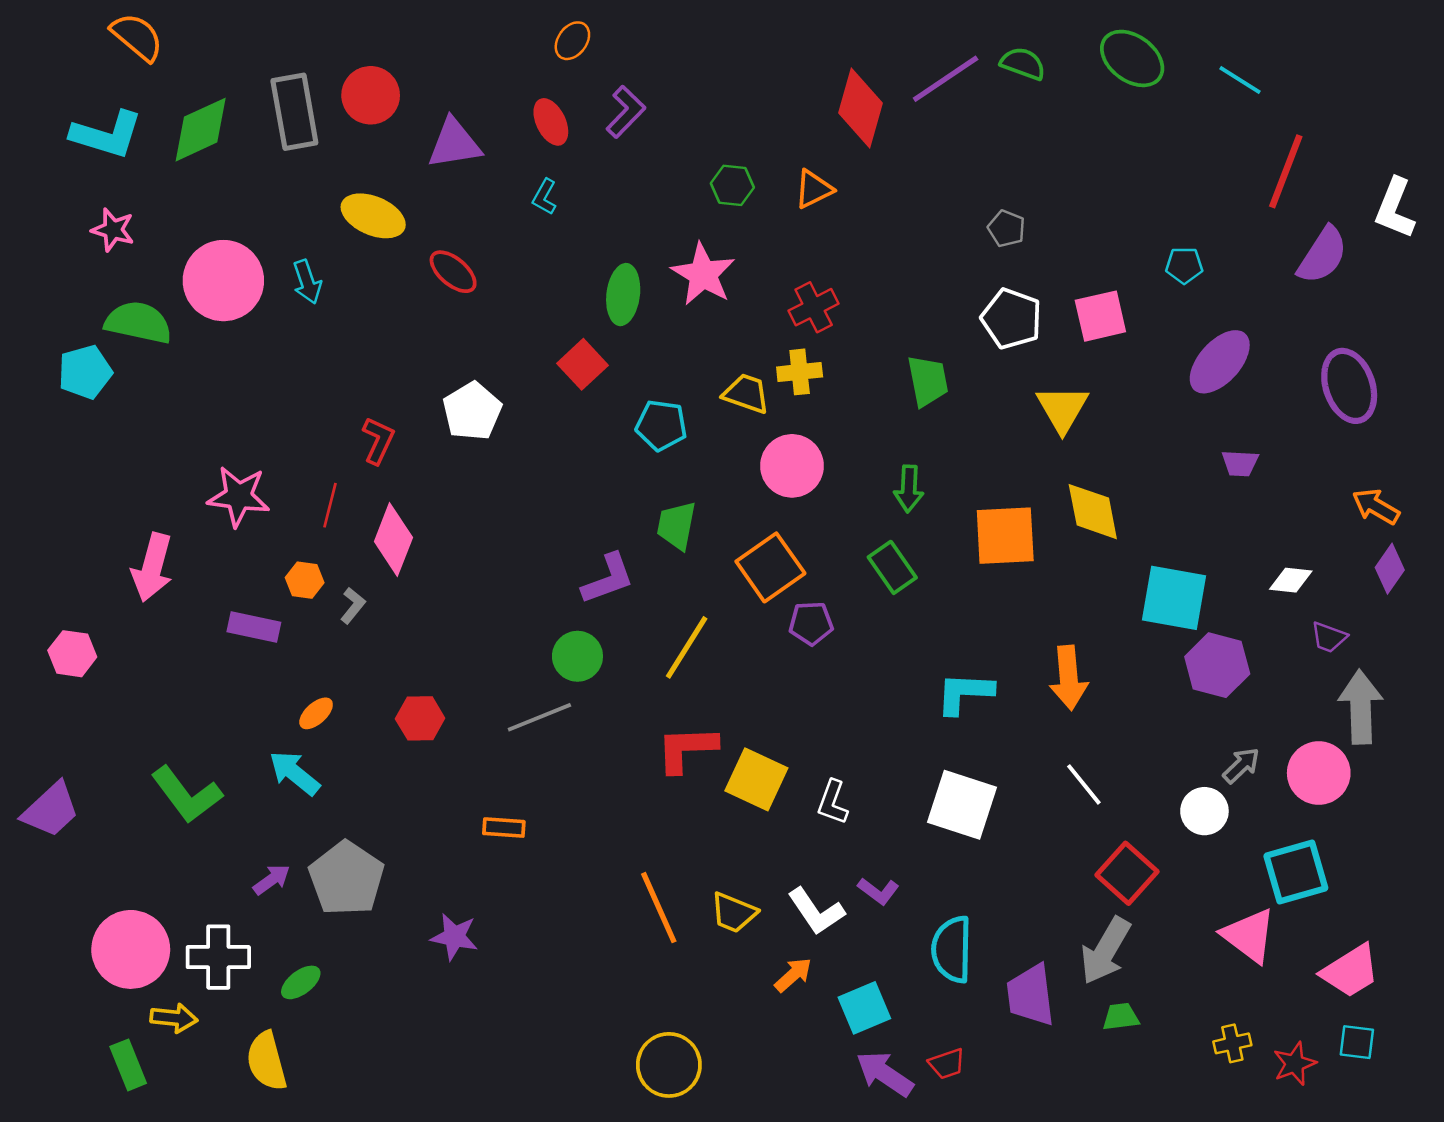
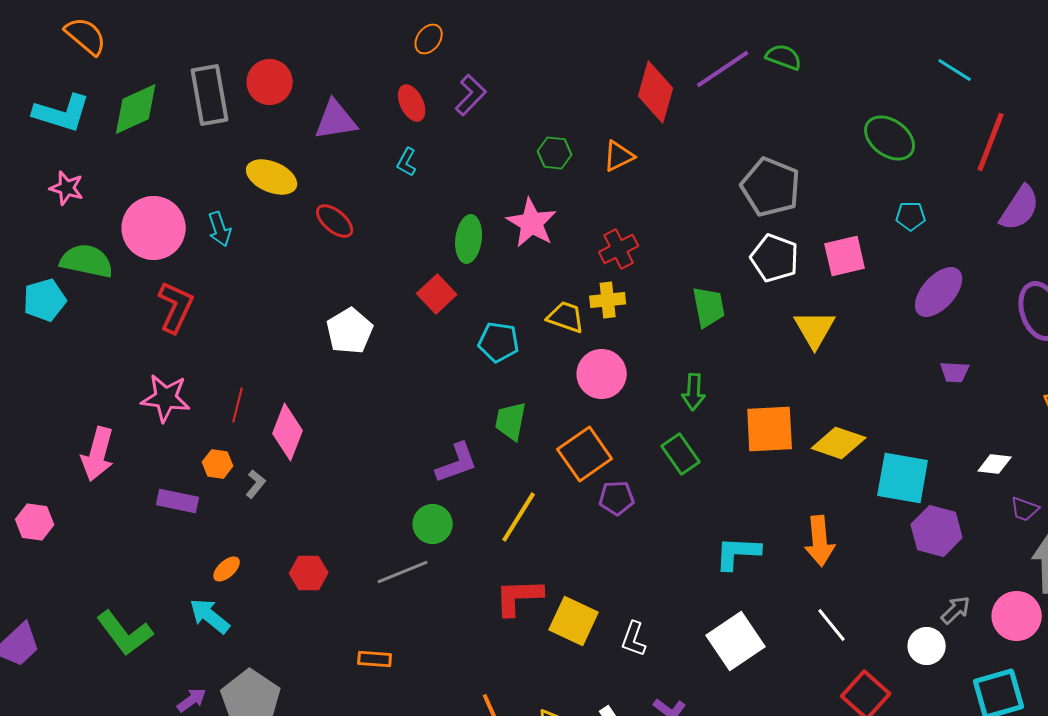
green ellipse: (1132, 58) -> (890, 138), moved
gray pentagon: (1006, 229) -> (771, 187), size x2.0
red L-shape: (378, 440) -> (176, 307), moved, size x1.4
yellow diamond: (1093, 512) -> (839, 443), moved, turned -60
white square: (962, 805) -> (736, 641), turned 38

